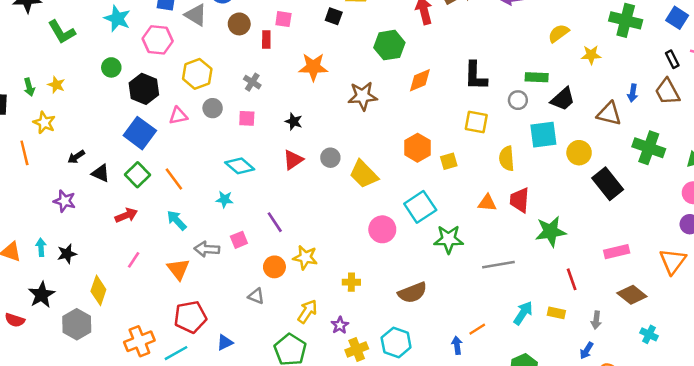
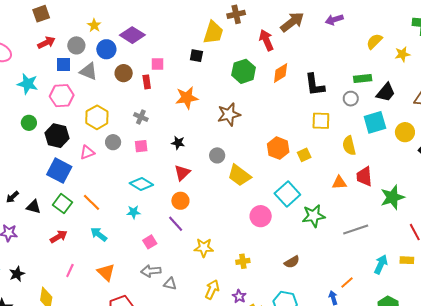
orange diamond: (420, 80) -> (281, 73), moved
gray circle: (330, 158) -> (217, 155), moved
gray arrow: (207, 249) -> (151, 271), moved
orange circle: (274, 267) -> (180, 201), moved
brown semicircle: (412, 293) -> (292, 262), size x0.7

